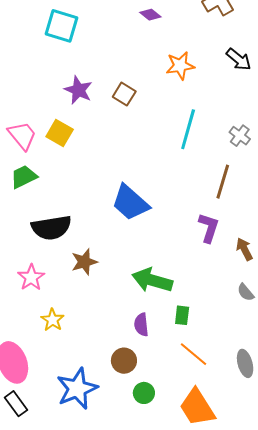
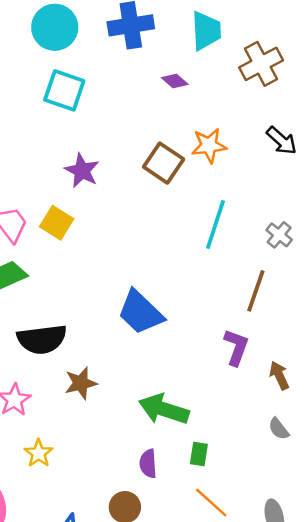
brown square: (124, 94) -> (164, 163), moved, size x1.4

